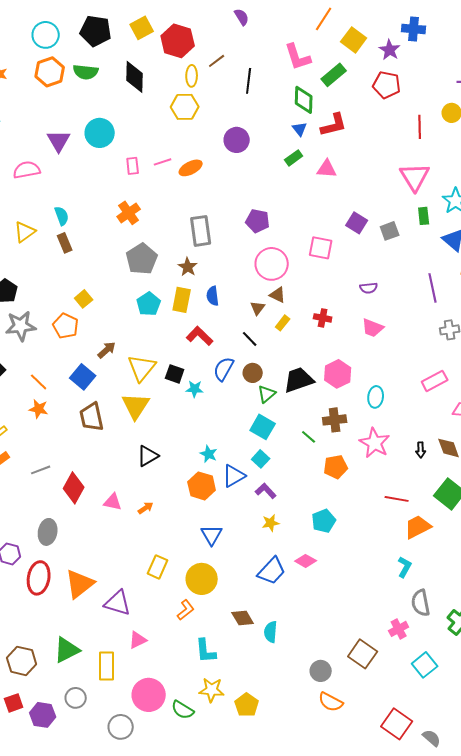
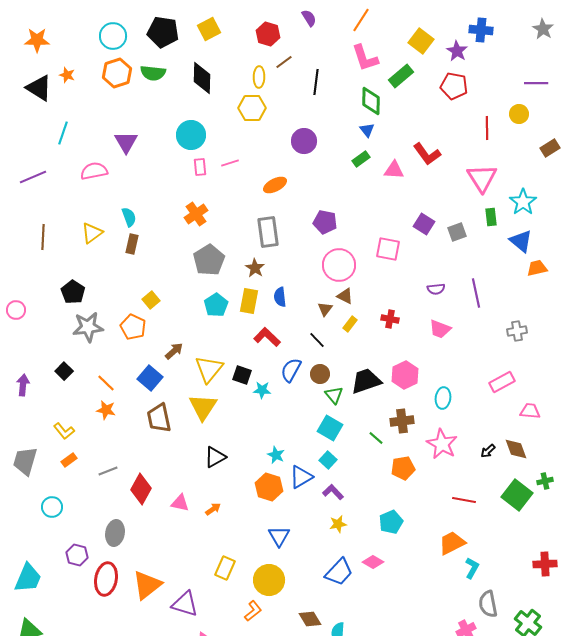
orange line: (324, 19) -> (361, 20), moved
red hexagon: (178, 41) -> (268, 34), moved, size x0.7
red L-shape: (334, 125) -> (427, 154), moved, turned 68
cyan circle: (100, 133) -> (191, 135), moved
orange ellipse: (191, 168) -> (275, 185), moved
brown rectangle: (65, 243) -> (132, 244), turned 36
purple line: (433, 288) -> (476, 293), moved
green triangle: (267, 394) -> (334, 395), turned -30
black arrow: (421, 450) -> (488, 451), turned 49
orange trapezoid: (418, 527) -> (452, 543), moved

